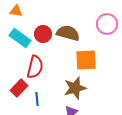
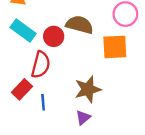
red circle: (43, 34) -> (54, 36), moved
orange square: (86, 60) -> (115, 47), moved

